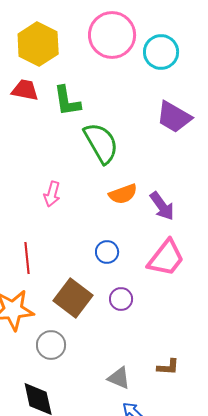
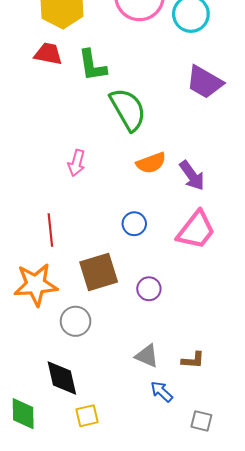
brown square: (73, 298) -> (99, 272), turned 36
purple circle: (121, 299) -> (149, 289), moved
brown L-shape: (168, 367) -> (193, 360), moved

